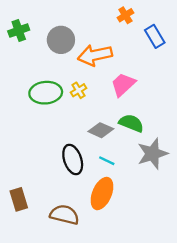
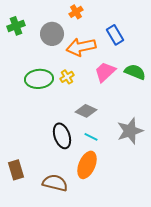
orange cross: (125, 15) -> (76, 12), moved
blue rectangle: (155, 36) -> (115, 35), moved
green semicircle: (131, 123) -> (135, 72), moved

